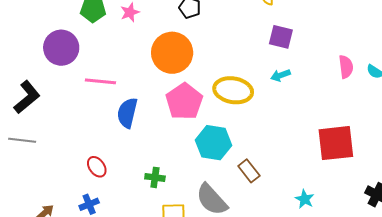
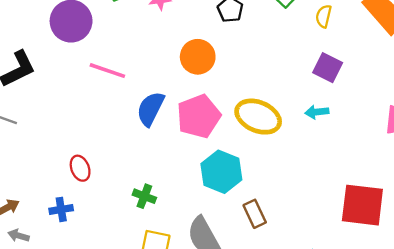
orange circle: (172, 53) -> (198, 57), size x0.7
blue semicircle: (127, 113) -> (151, 109), moved

